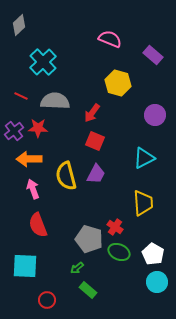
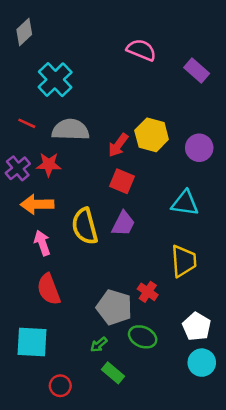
yellow hexagon: (118, 83) -> (152, 135), moved
cyan triangle: (144, 158) -> (185, 203), turned 35
green ellipse: (119, 252) -> (143, 337), moved

